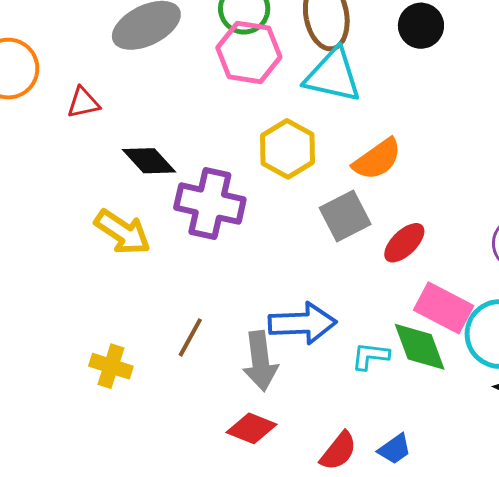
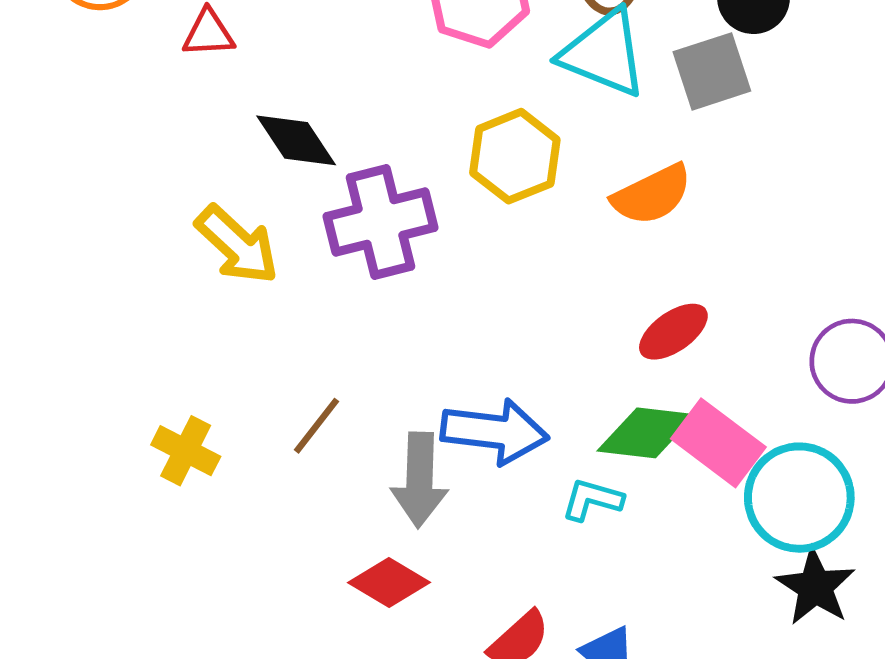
purple cross: (210, 204) -> (380, 222), turned -36
gray square: (345, 216) -> (712, 71), moved
green diamond: (420, 347) -> (646, 433), moved, turned -72

